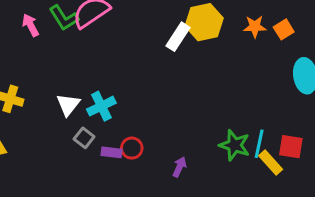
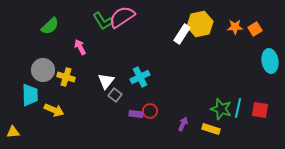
pink arrow: (30, 25) -> (80, 47), moved
cyan cross: (101, 106) -> (140, 77), moved
gray square: (84, 138) -> (115, 95), moved
yellow rectangle: (271, 163) -> (211, 129), moved, turned -30

